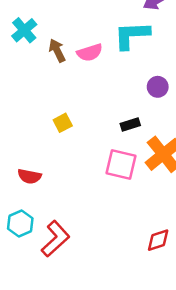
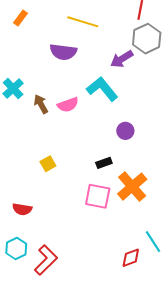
cyan L-shape: (132, 35) -> (102, 89), turned 56

